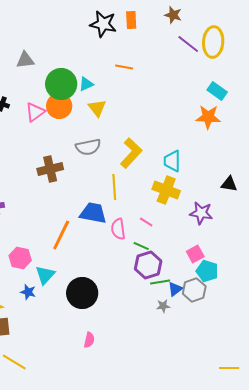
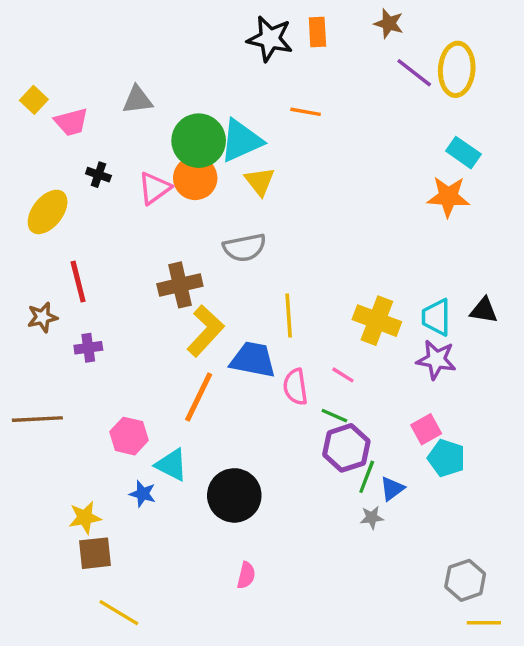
cyan triangle: (86, 84) -> (241, 141), size x1.8
yellow L-shape: (131, 153) -> (205, 331), moved
cyan trapezoid: (172, 161) -> (436, 317), moved
cyan triangle: (45, 275) -> (171, 465), turned -45
green line: (160, 282) -> (367, 477), turned -60
gray hexagon: (194, 290) -> (465, 580), moved

